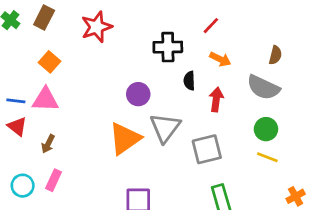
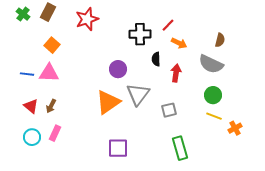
red line: (211, 26) -> (168, 25), moved
red triangle: (17, 126) -> (31, 106), moved
gray square: (207, 149) -> (169, 110), size x0.7
orange cross: (296, 196) -> (235, 128), moved

